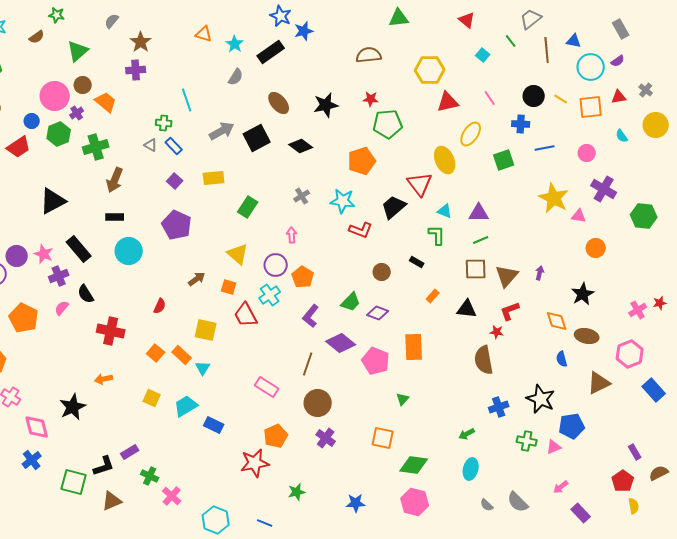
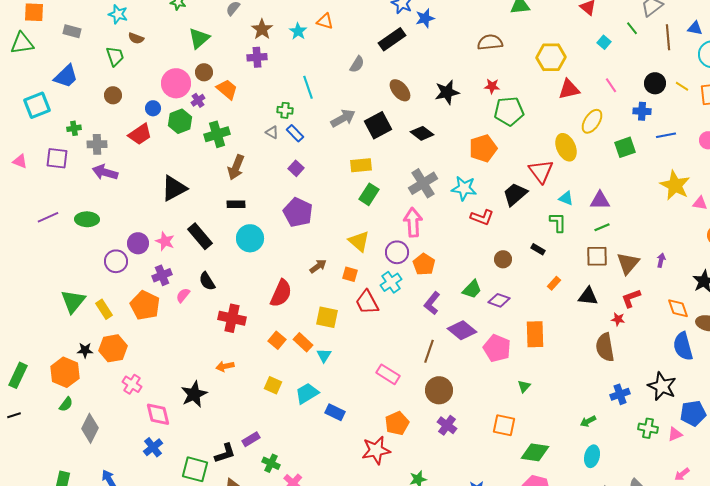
brown semicircle: (37, 37) -> (136, 38), moved, turned 56
cyan star: (235, 44) -> (298, 31), moved
yellow rectangle: (214, 178) -> (361, 165), moved
gray cross: (302, 196) -> (423, 183), size x1.8
pink arrow: (292, 235) -> (413, 222), size x1.8
purple cross: (59, 276) -> (162, 275), moved
red semicircle: (160, 306) -> (281, 293), size x1.8
blue semicircle: (562, 359) -> (683, 346), size x1.8

